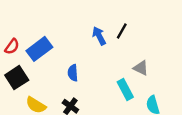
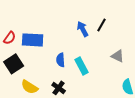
blue rectangle: (39, 49) -> (33, 40), turned 40
cyan rectangle: (125, 90) -> (82, 66), moved

